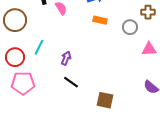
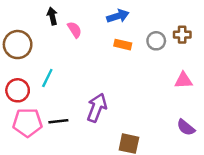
gray circle: (130, 27) -> (156, 41), moved
purple arrow: (66, 58) -> (97, 108), moved, size x1.6
black line: (71, 82) -> (58, 121), moved, turned -42

